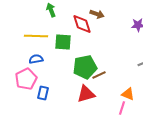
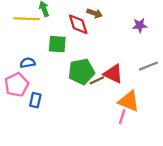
yellow line: (36, 36) -> (26, 19), moved
red triangle: (86, 94) -> (113, 74), moved, turned 42
orange triangle: (128, 94) -> (129, 101), size x1.5

